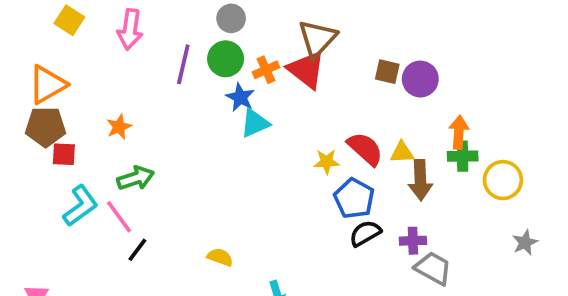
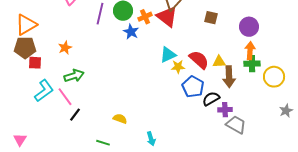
purple circle: (420, 79) -> (249, 27), moved
cyan triangle: (255, 123) -> (168, 55), moved
black semicircle: (365, 233) -> (211, 99), moved

